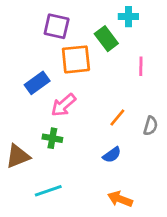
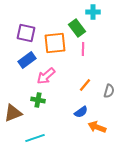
purple square: (57, 26) -> (26, 33), moved
pink line: (141, 66) -> (83, 49), moved
orange arrow: (120, 199) -> (97, 127), moved

